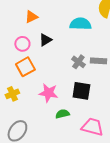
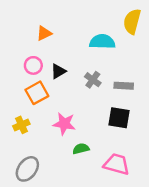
black triangle: (45, 40) -> (58, 71), moved
gray cross: (78, 62) -> (93, 80), moved
black square: (81, 91) -> (119, 118), moved

